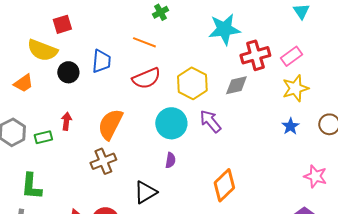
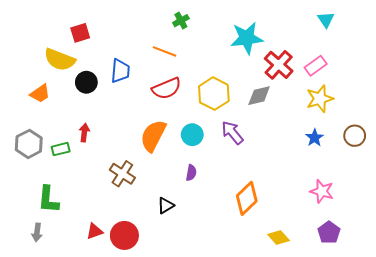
red cross: (255, 55) -> (279, 65), turned -32
cyan circle: (171, 123) -> (192, 135), size x0.7
orange semicircle: (110, 124) -> (153, 136), moved
brown cross: (103, 161) -> (122, 174), turned -35
pink star: (315, 176) -> (322, 191), moved
black triangle: (145, 192) -> (166, 206), size x0.7

